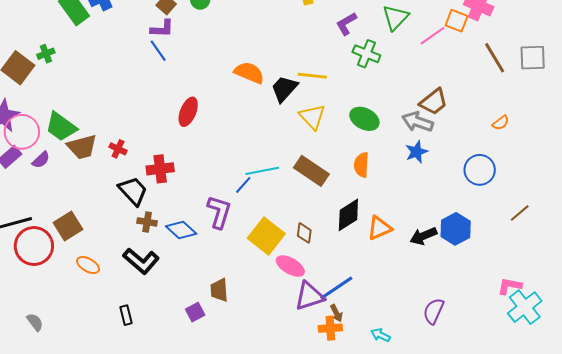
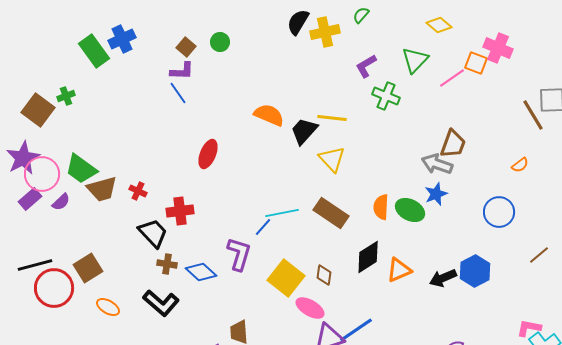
brown line: (495, 58) -> (533, 115), moved
brown trapezoid: (434, 102) -> (453, 144), turned -32
green ellipse: (364, 119) -> (410, 210), moved

